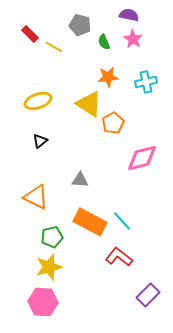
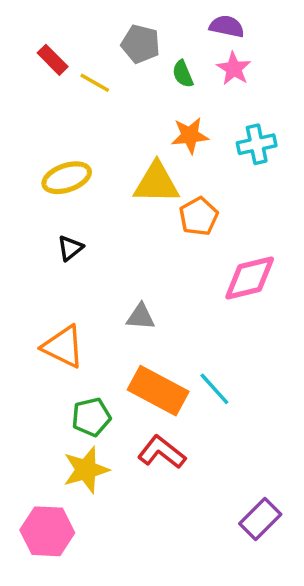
yellow triangle: (89, 104) -> (156, 183), turned -32
red L-shape: (119, 257) -> (162, 452), moved
pink hexagon: (43, 302) -> (47, 531), moved

